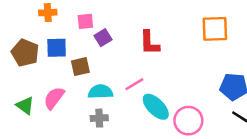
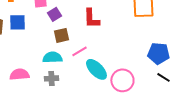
brown square: (80, 67) -> (61, 35), moved
pink semicircle: (54, 98) -> (19, 74), moved, turned 48

